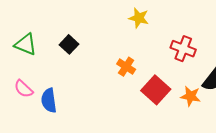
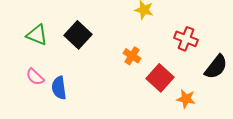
black square: (69, 44) -> (78, 35), size x1.5
orange star: (191, 96) -> (186, 99), moved

